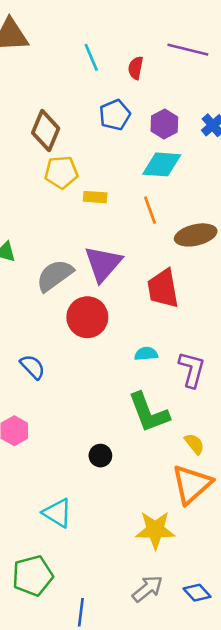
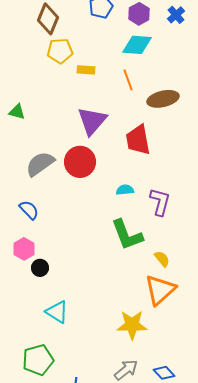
gray semicircle: (55, 275) -> (40, 164), moved
blue semicircle: (33, 367) -> (29, 210), moved
black circle: (100, 456) -> (40, 268), moved

